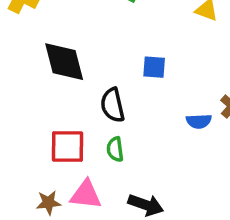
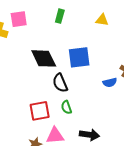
black diamond: (64, 62) -> (44, 58), moved
blue square: (154, 67) -> (79, 57), size x1.6

